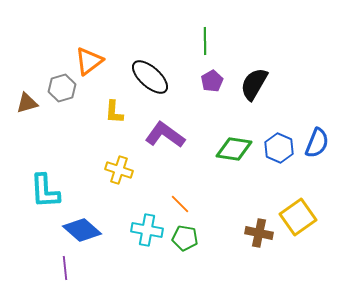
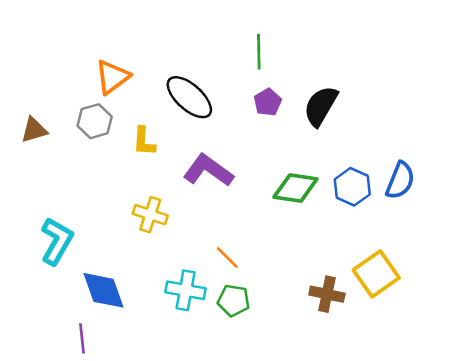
gray hexagon: (62, 88) -> (95, 121), moved
cyan L-shape: (45, 191) -> (57, 241), turned -147
blue diamond: (82, 230) -> (104, 290), turned 30

